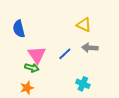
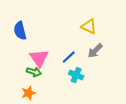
gray arrow: (90, 48) -> (95, 51), turned -49
cyan cross: (83, 84) -> (76, 75), moved

